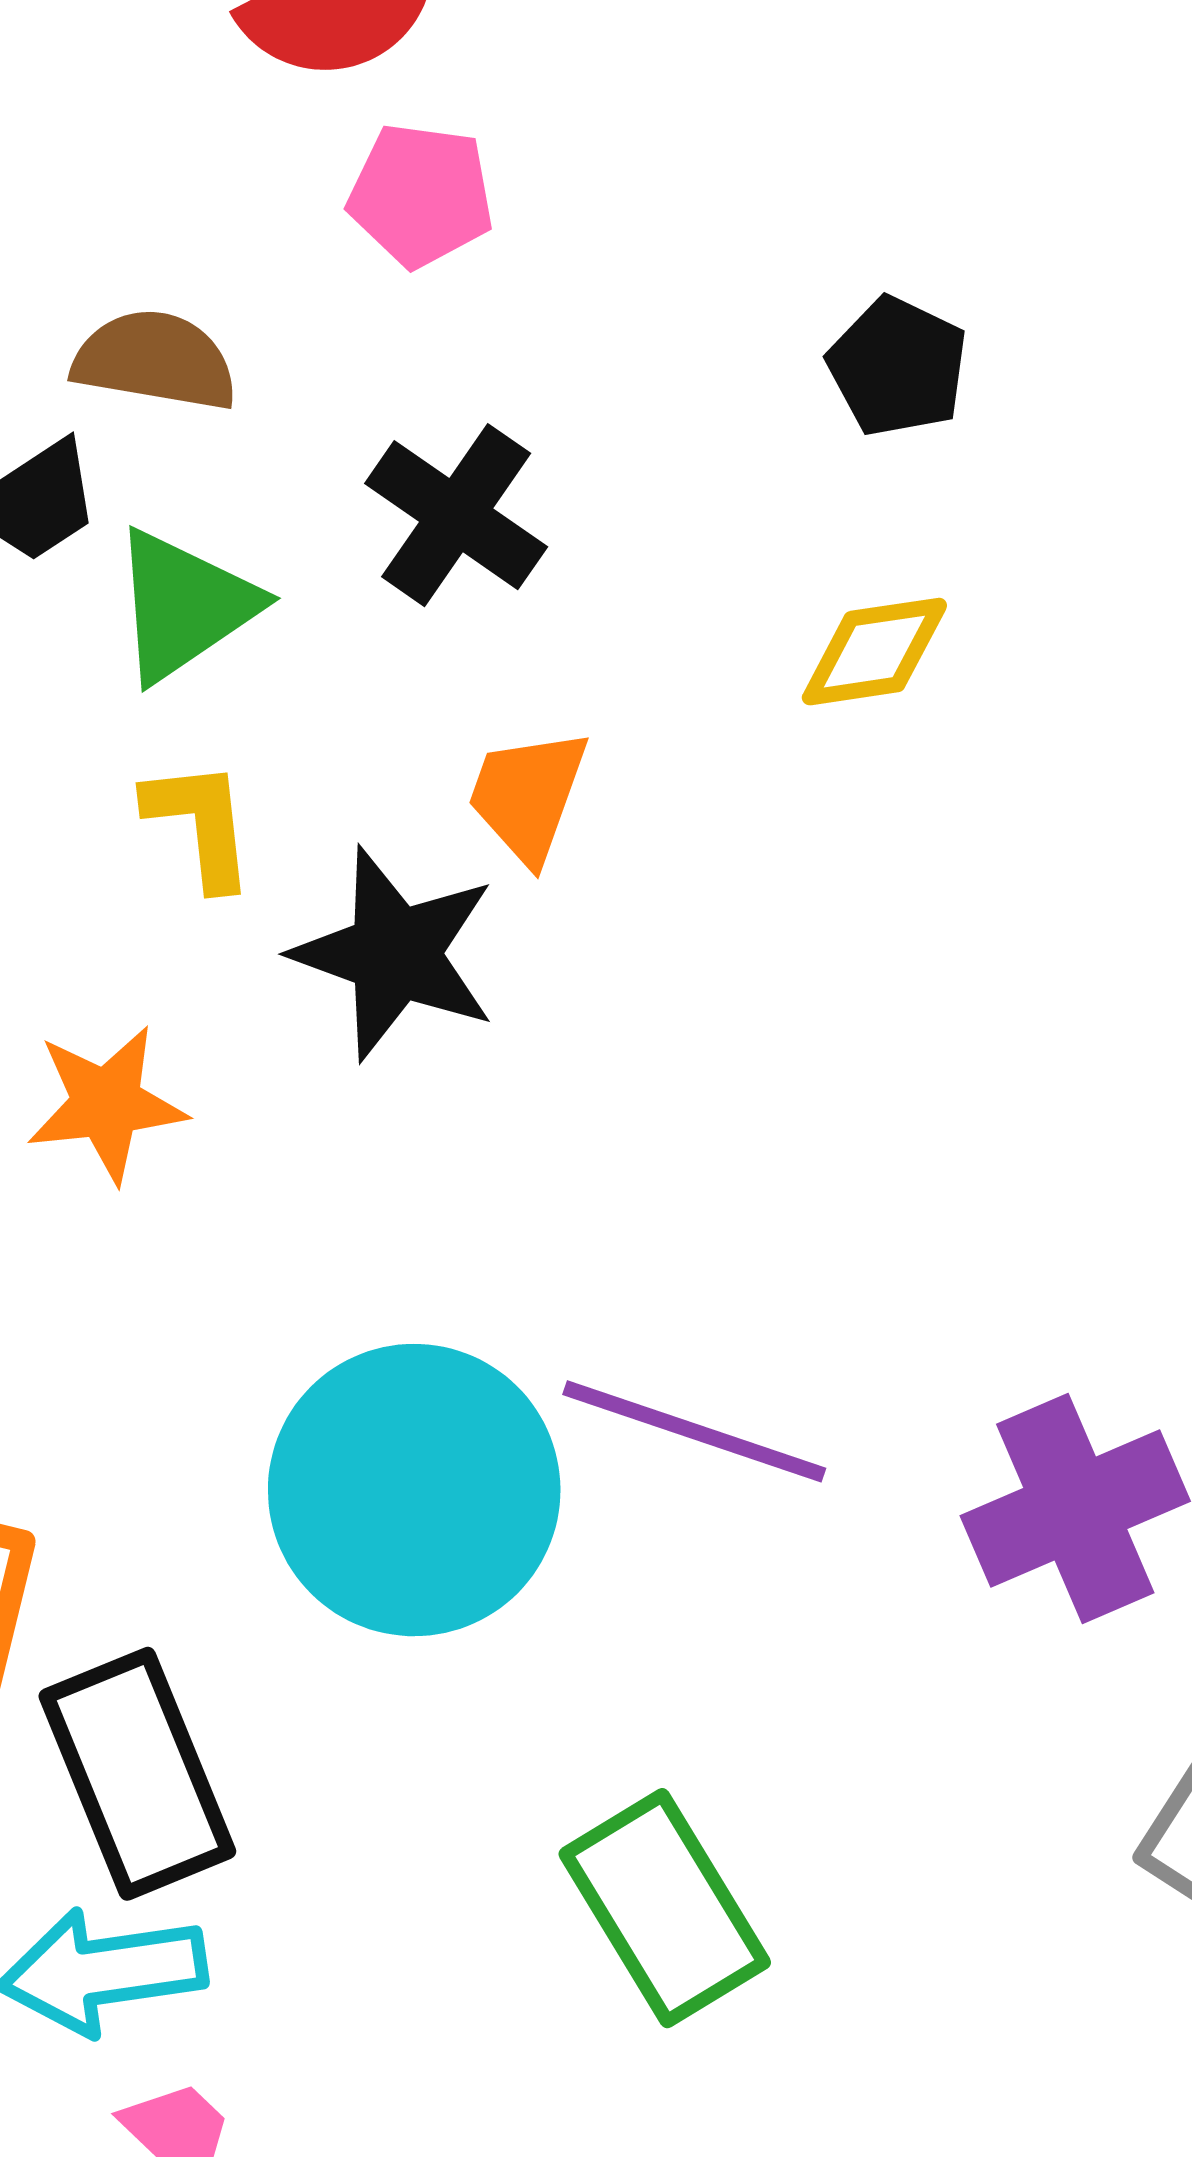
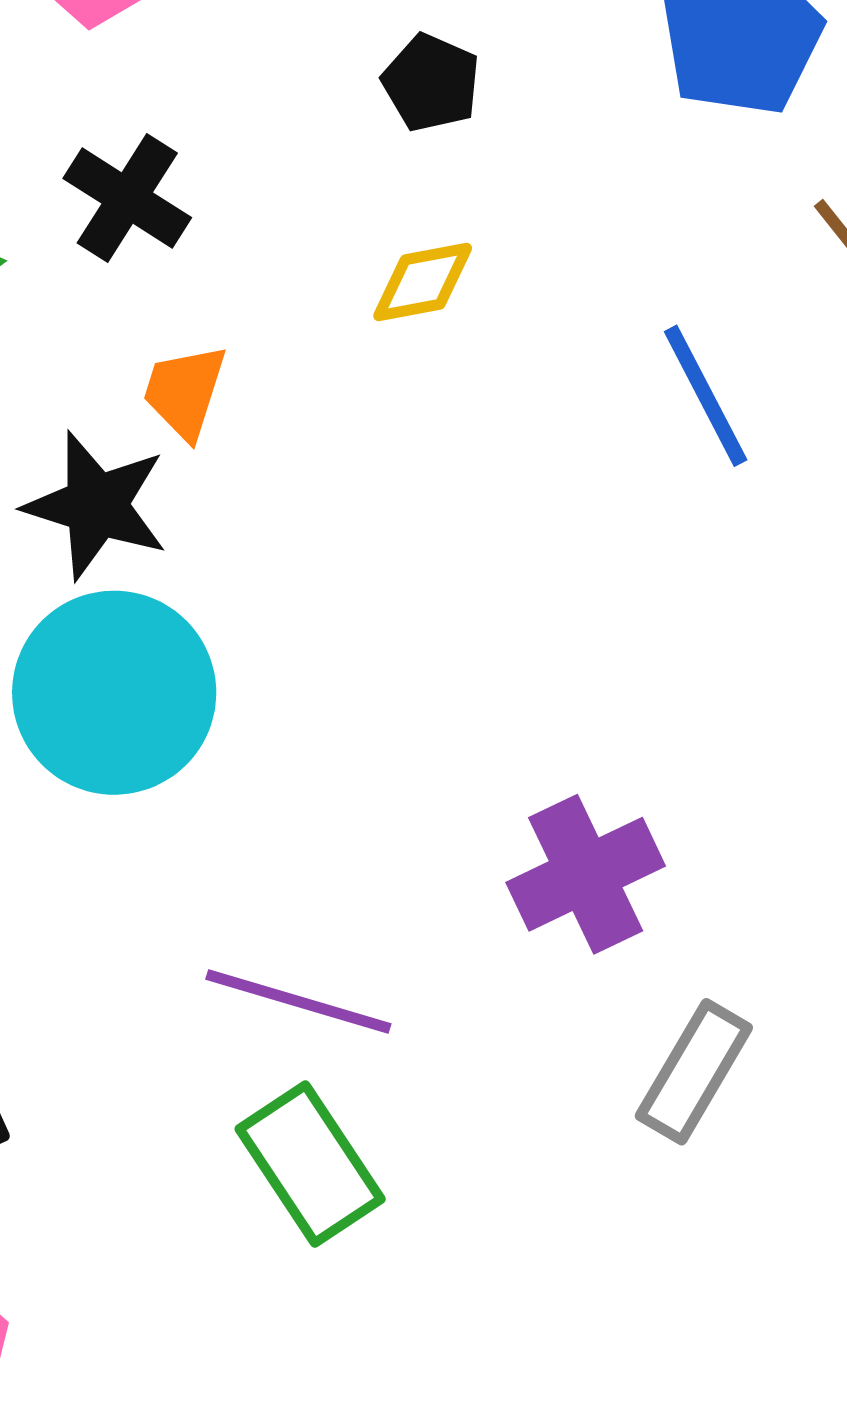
purple line: (694, 1431) -> (298, 1002), moved
cyan circle: (414, 1490) -> (114, 693), moved

